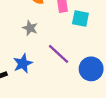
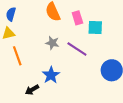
purple line: (58, 54) -> (77, 49), moved

